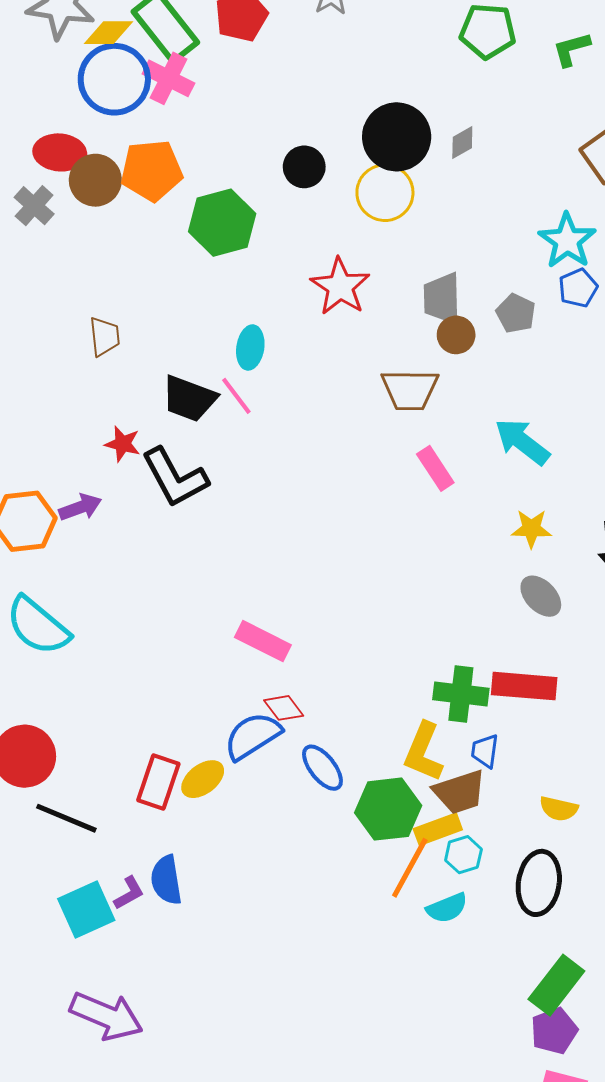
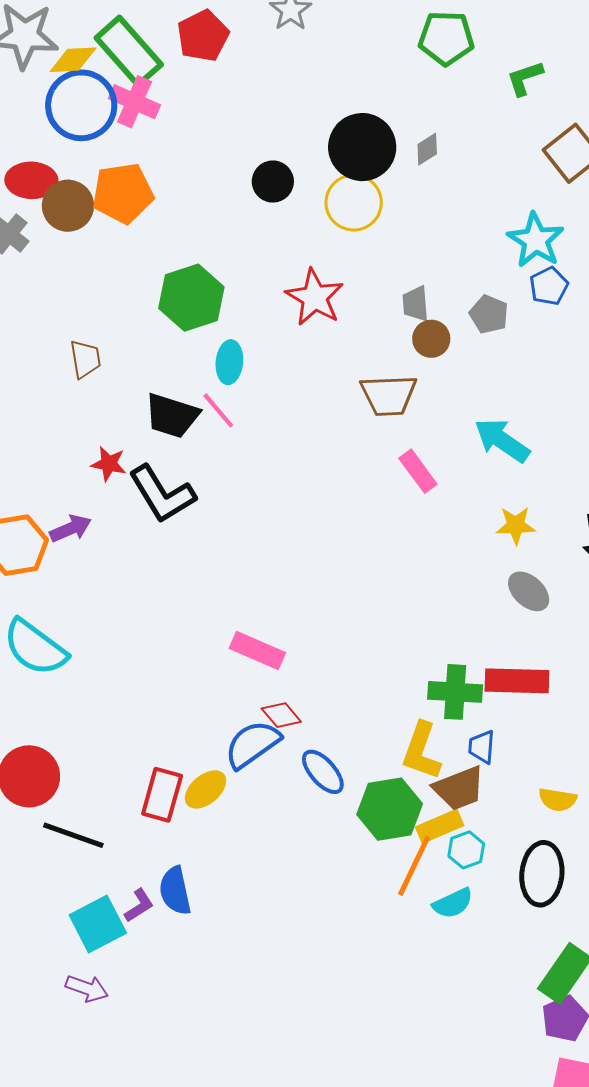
green L-shape: (571, 49) -> (525, 78), moved
green hexagon: (222, 223) -> (191, 298), moved
gray trapezoid: (442, 299) -> (415, 304), size x0.7
purple arrow: (106, 1016) -> (87, 988), moved, size x0.6

